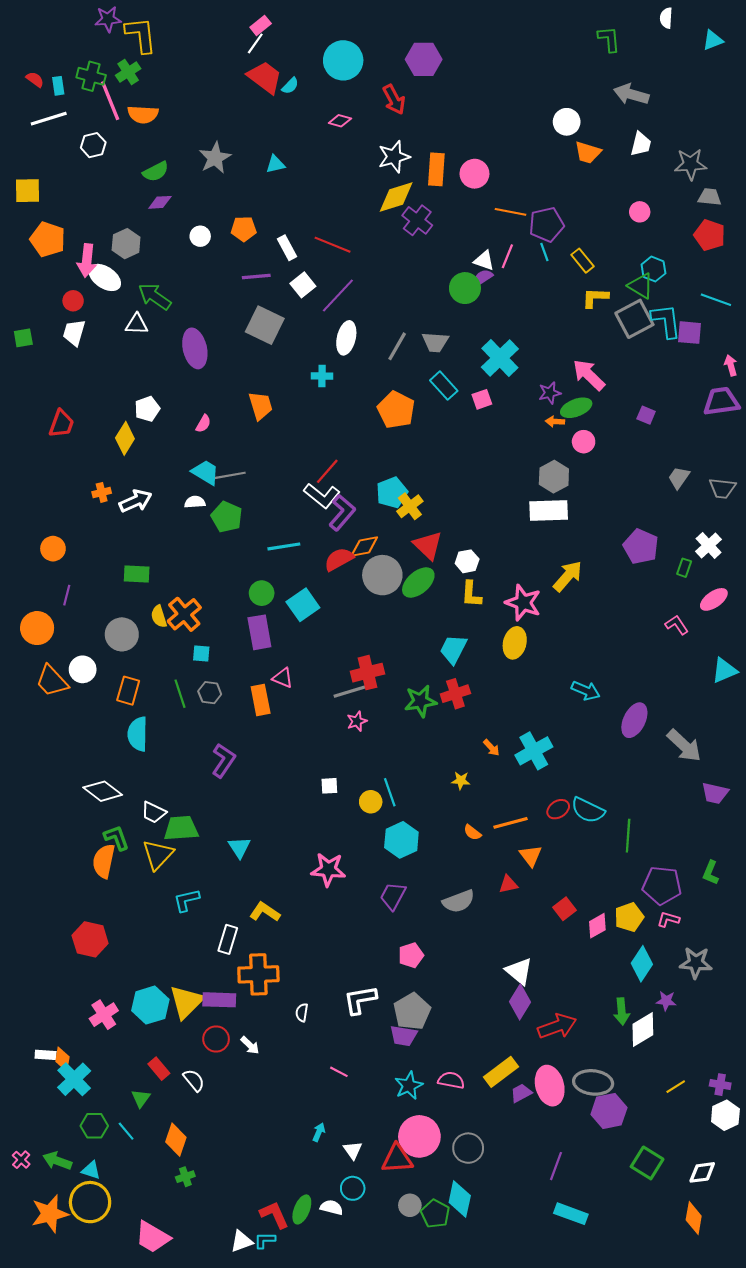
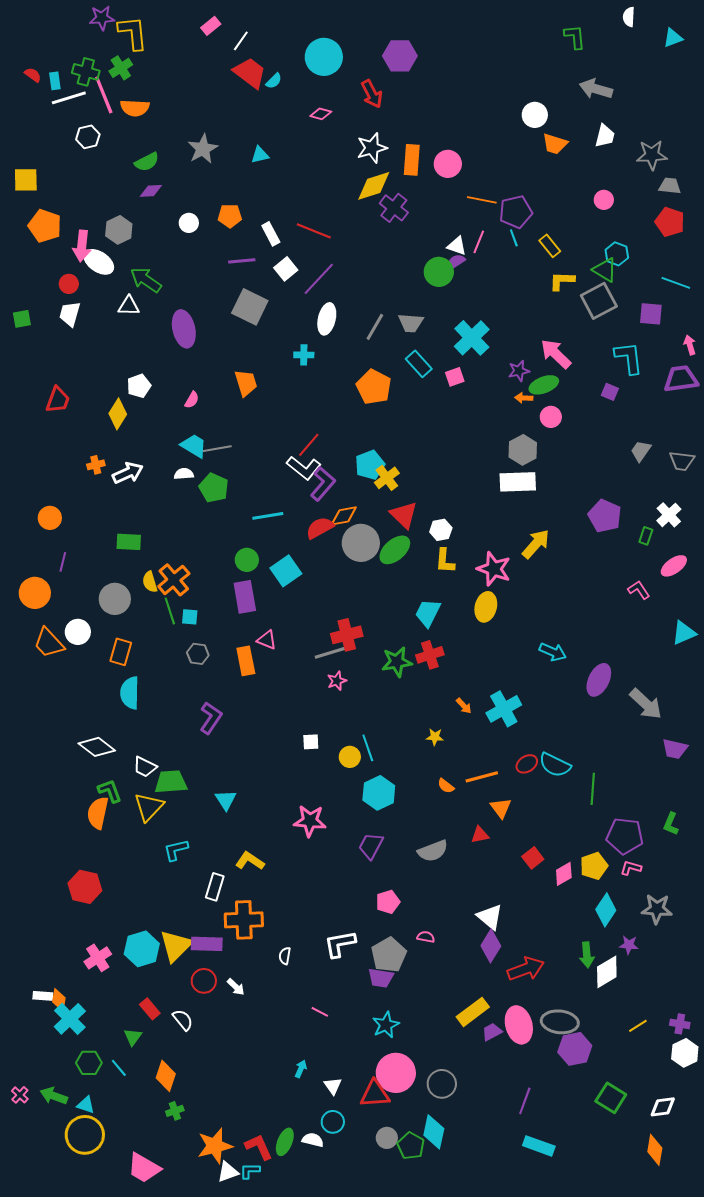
pink rectangle: (261, 25) -> (211, 26), moved
white line: (49, 119) -> (69, 98), moved
cyan L-shape: (666, 321) -> (629, 358), moved
green line: (180, 694) -> (170, 611), moved
pink semicircle: (451, 1080) -> (426, 937), moved, size x0.7
orange star: (50, 1214) -> (215, 1146), moved

